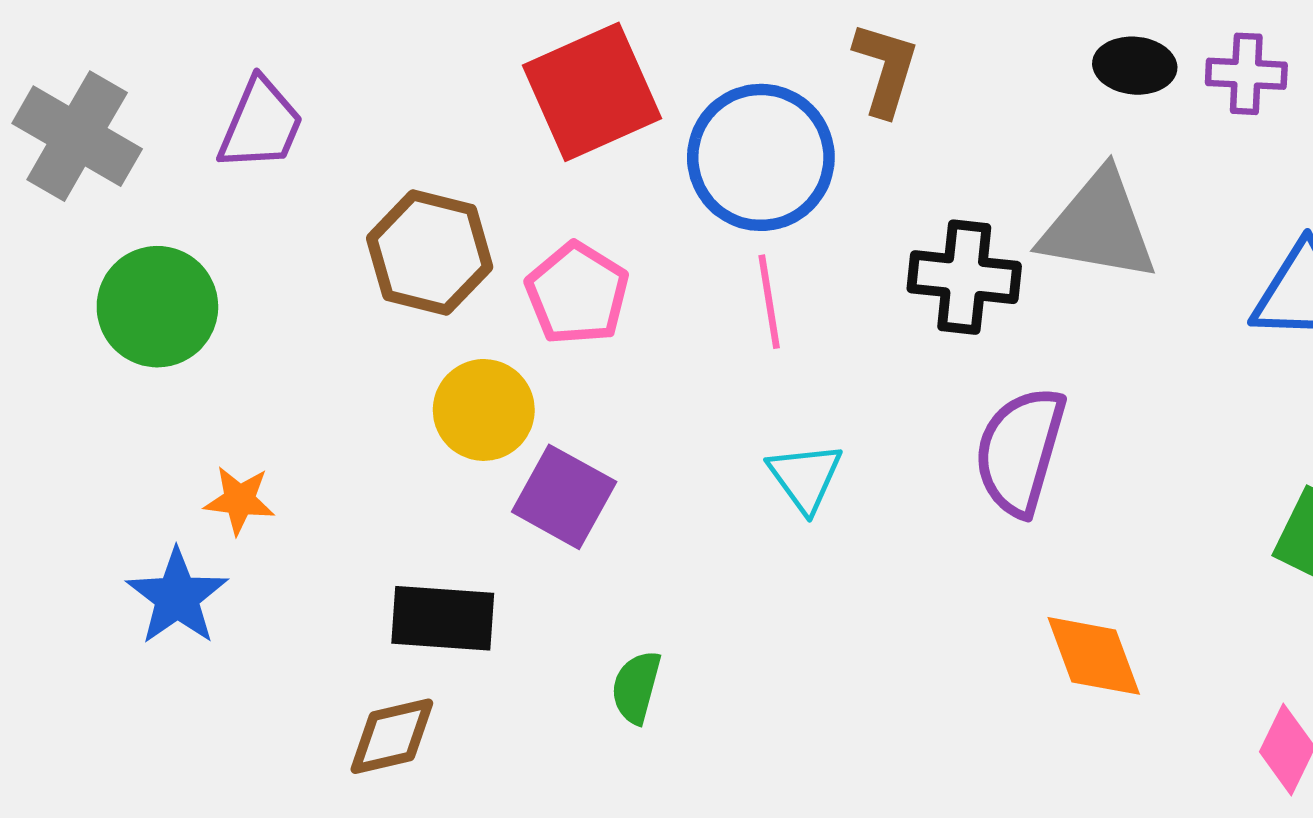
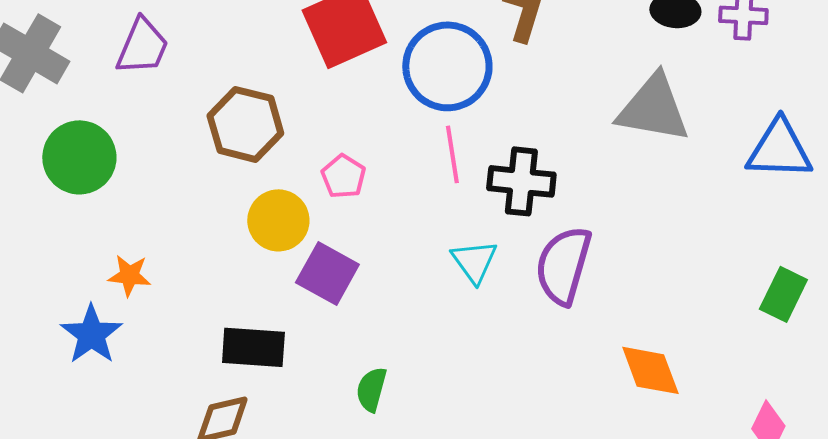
black cross: (964, 277) -> (521, 181), moved
pink pentagon: (577, 294) -> (343, 176), moved, size x0.7
purple semicircle: (1020, 451) -> (563, 265), moved

